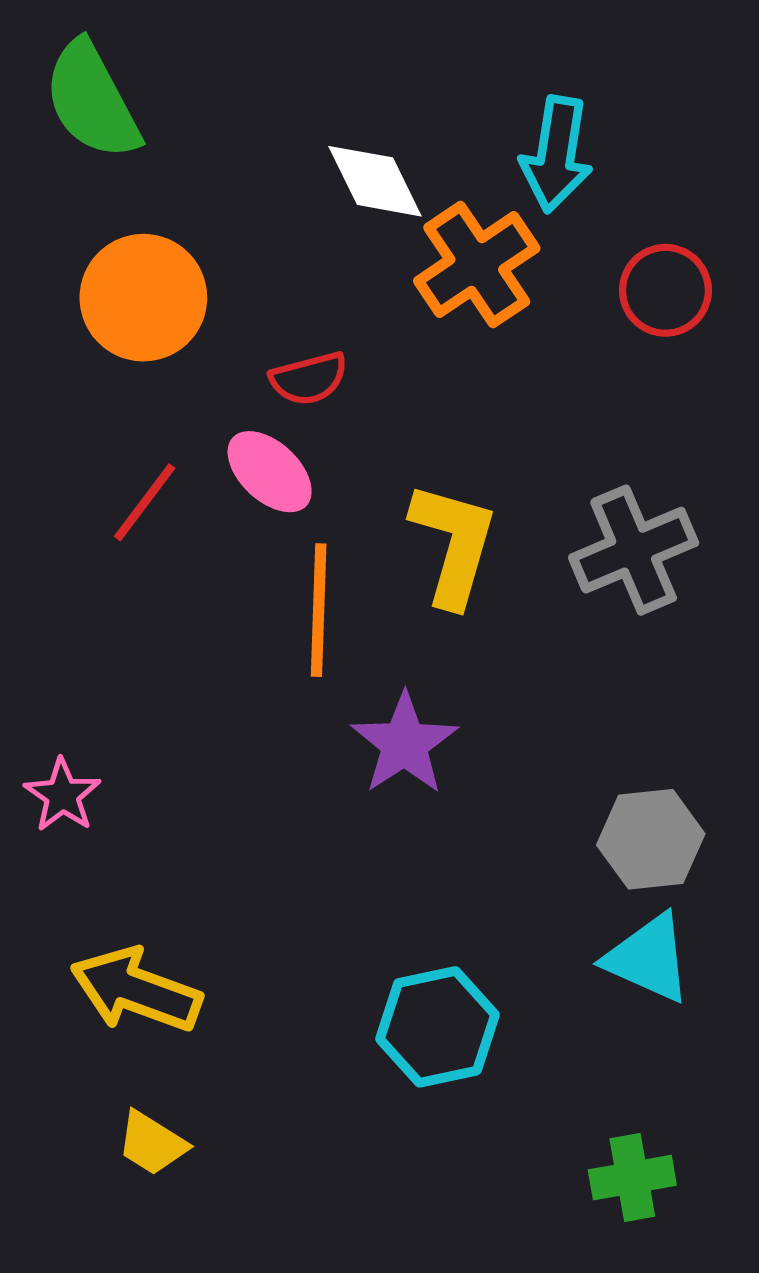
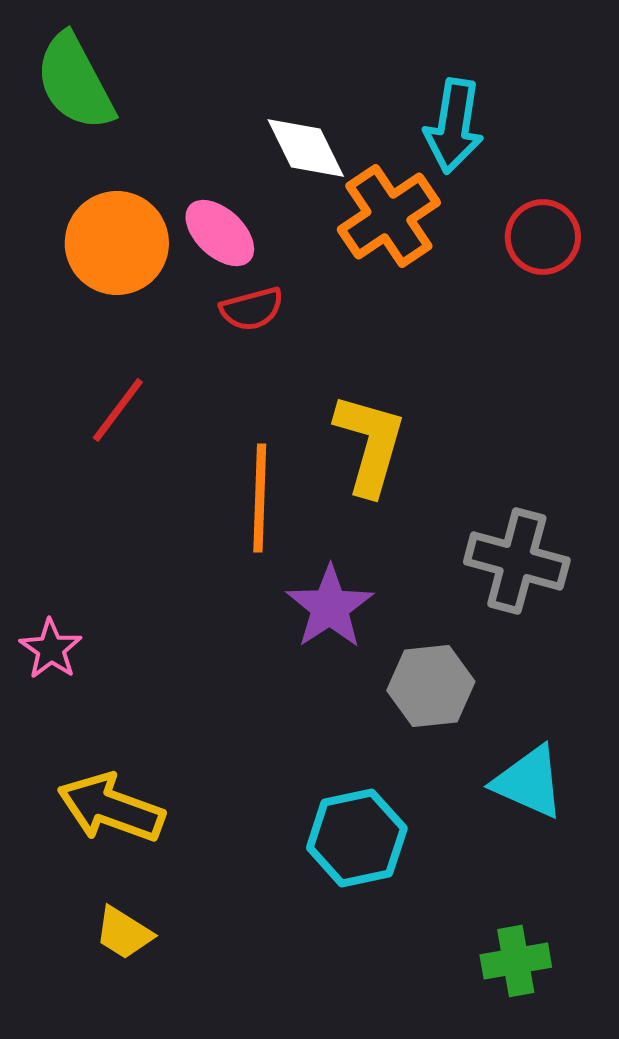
pink ellipse: (270, 472) -> (220, 233), moved
gray cross: (634, 550) -> (517, 561), moved, turned 38
gray hexagon: (651, 839) -> (431, 686), moved

